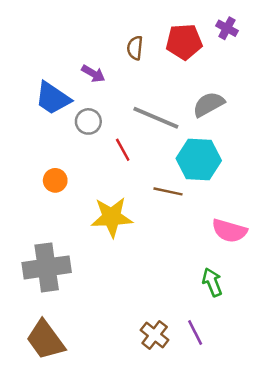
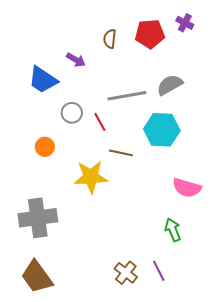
gray line: (156, 118) -> (127, 96), turned -33
gray circle: (88, 121) -> (72, 113), moved
brown line: (168, 191) -> (121, 153), moved

